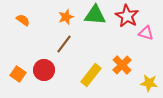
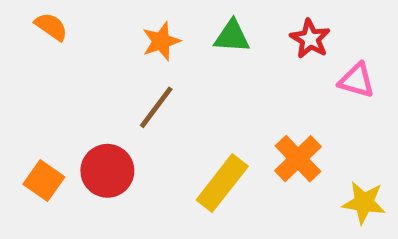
green triangle: (95, 15) -> (232, 36), size x0.7
red star: (127, 16) -> (310, 39), size x0.7
orange semicircle: (23, 20) -> (51, 27), moved

